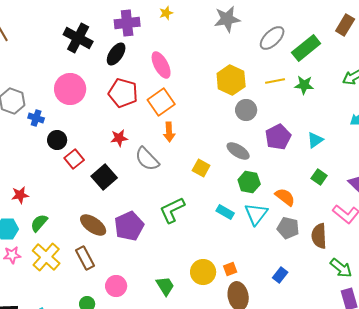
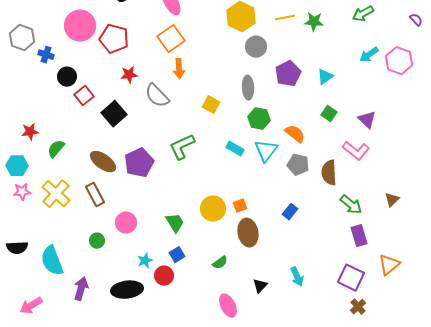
red pentagon: (123, 93) -> (114, 39), moved
gray ellipse: (238, 151) -> (248, 88), turned 55
green semicircle: (39, 223) -> (56, 149), moved

